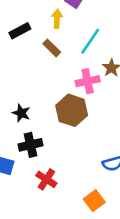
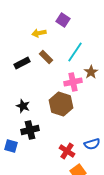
yellow arrow: (57, 19) -> (39, 33), moved, turned -104
black rectangle: (20, 31) -> (22, 63), moved
red cross: (46, 179) -> (67, 151), moved

